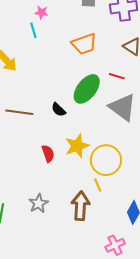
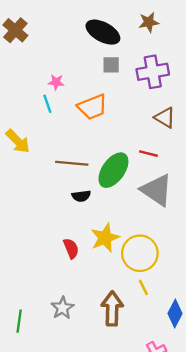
orange trapezoid: (84, 44) -> (92, 107), moved
black semicircle: (58, 110) -> (81, 196), turned -49
brown line: (19, 112) -> (72, 163), moved
yellow line: (98, 185) -> (143, 287), moved

